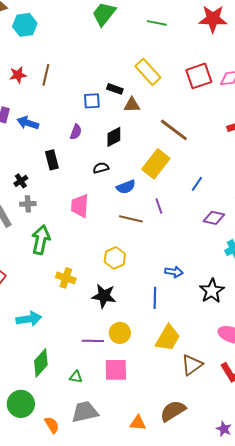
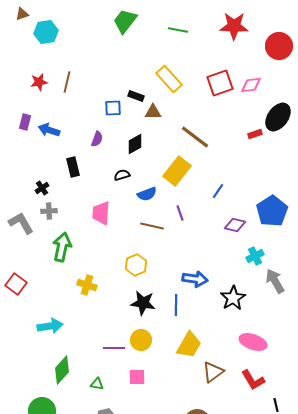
blue arrow: (174, 272) -> (195, 279), size x1.4
black star: (104, 296) -> (143, 303), moved
pink square: (116, 370) -> (137, 377), size x0.7

